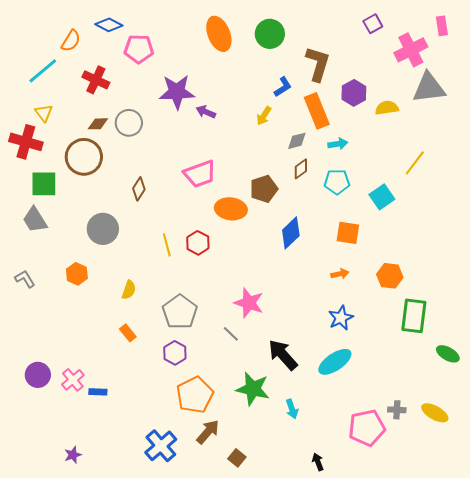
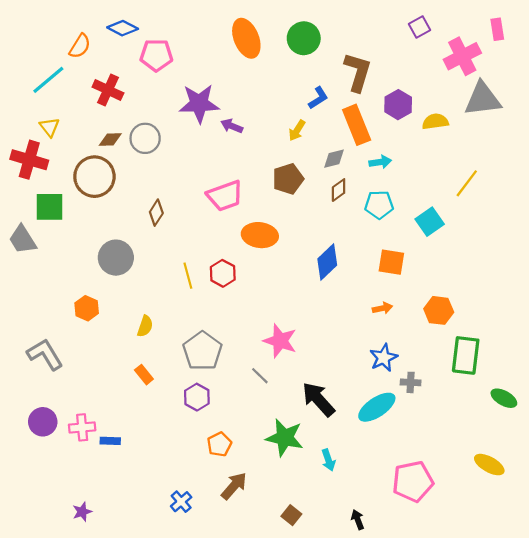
brown pentagon: (264, 189) -> (288, 179), moved
gray trapezoid: (35, 220) -> (22, 240), moved
gray L-shape: (25, 279) -> (45, 354), moved, size x1.6
pink cross: (73, 380) -> (82, 427), turned 35
orange pentagon: (195, 395) -> (219, 444), size x0.6
gray cross: (397, 410) -> (411, 382), moved
blue cross: (161, 446) -> (181, 502), size x0.6
brown square: (237, 458) -> (291, 515), moved

